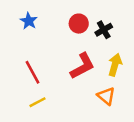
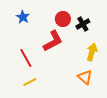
red L-shape: (82, 66) -> (53, 41), moved

